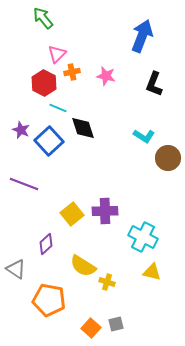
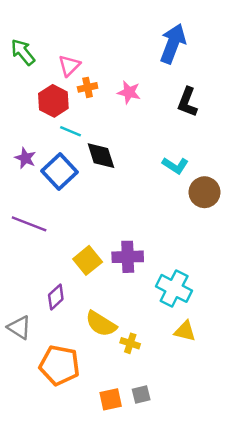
green arrow: (43, 18) -> (23, 52), moved
orange square: (91, 328) -> (111, 399), turned 36

